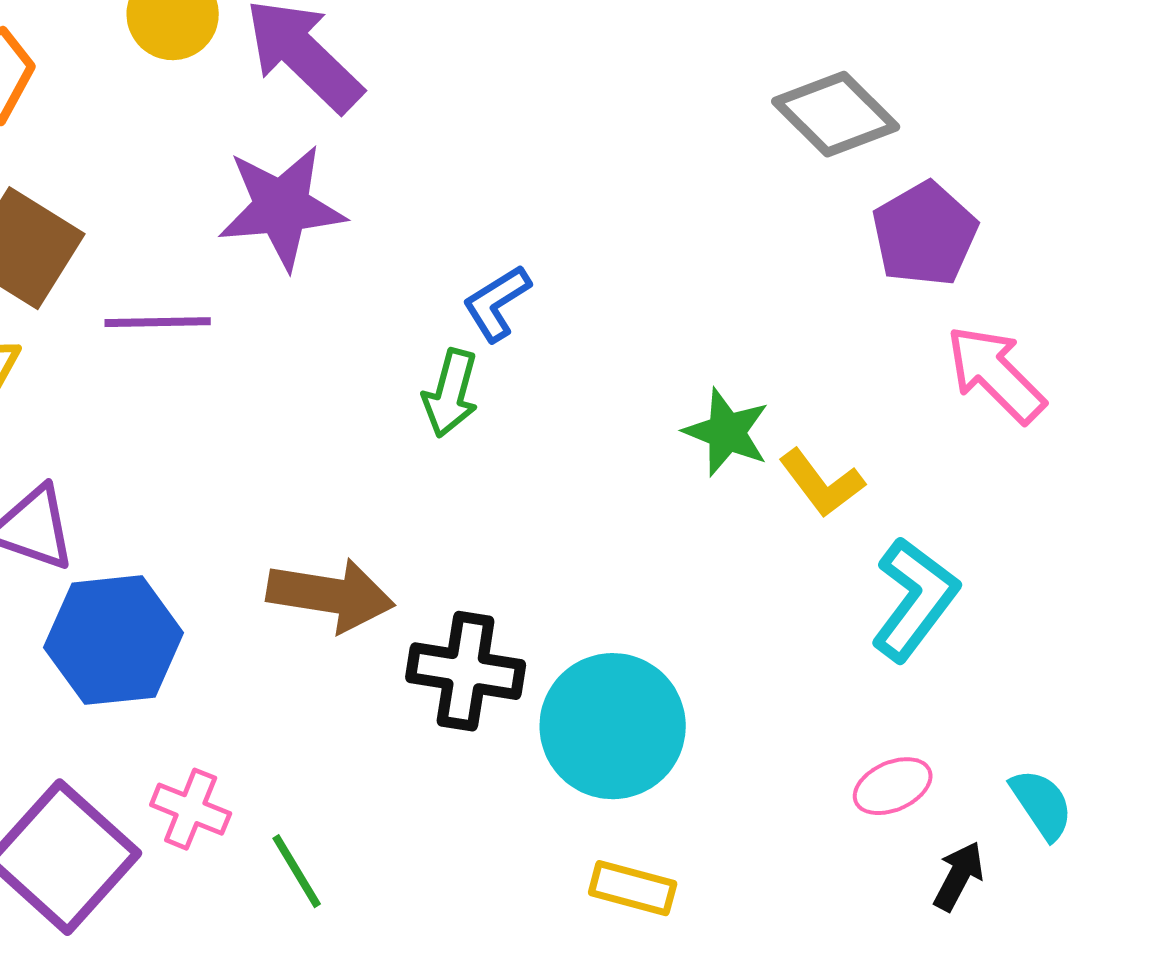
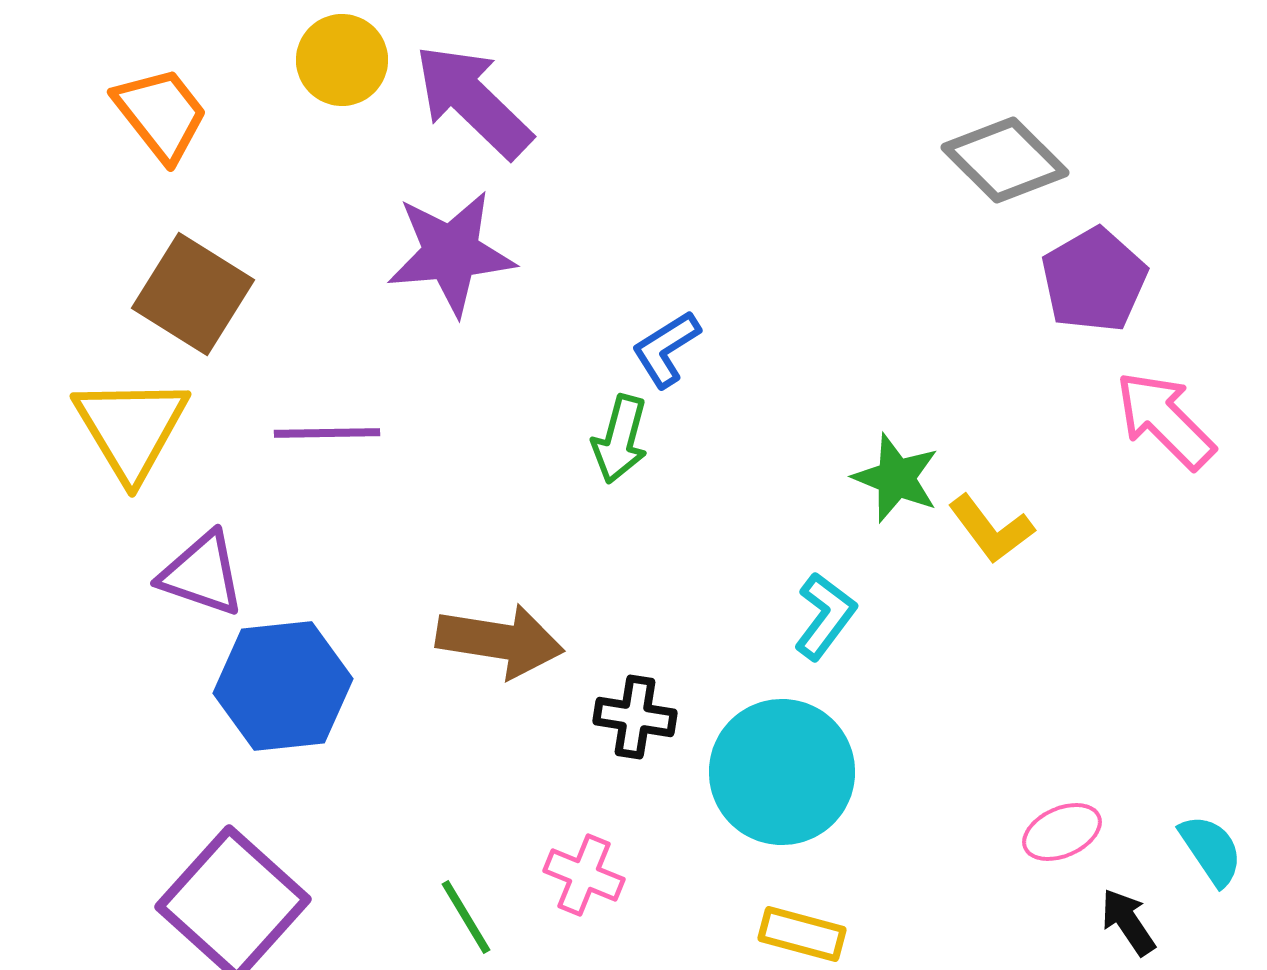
purple line: (158, 322) -> (327, 433), moved
cyan L-shape: (915, 599) -> (825, 616), moved, size x0.7
black cross: (466, 671) -> (635, 717), size x0.7
pink cross: (191, 809) -> (584, 875), moved
black arrow: (959, 876) -> (1128, 922), turned -62

